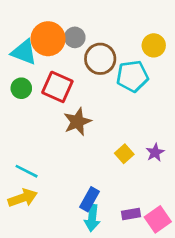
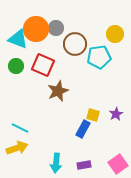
yellow square: (124, 154) -> (93, 115), turned -32
blue rectangle: (90, 199) -> (83, 129), moved
purple rectangle: (131, 214) -> (84, 165), moved
cyan arrow: (92, 218) -> (56, 163), moved

